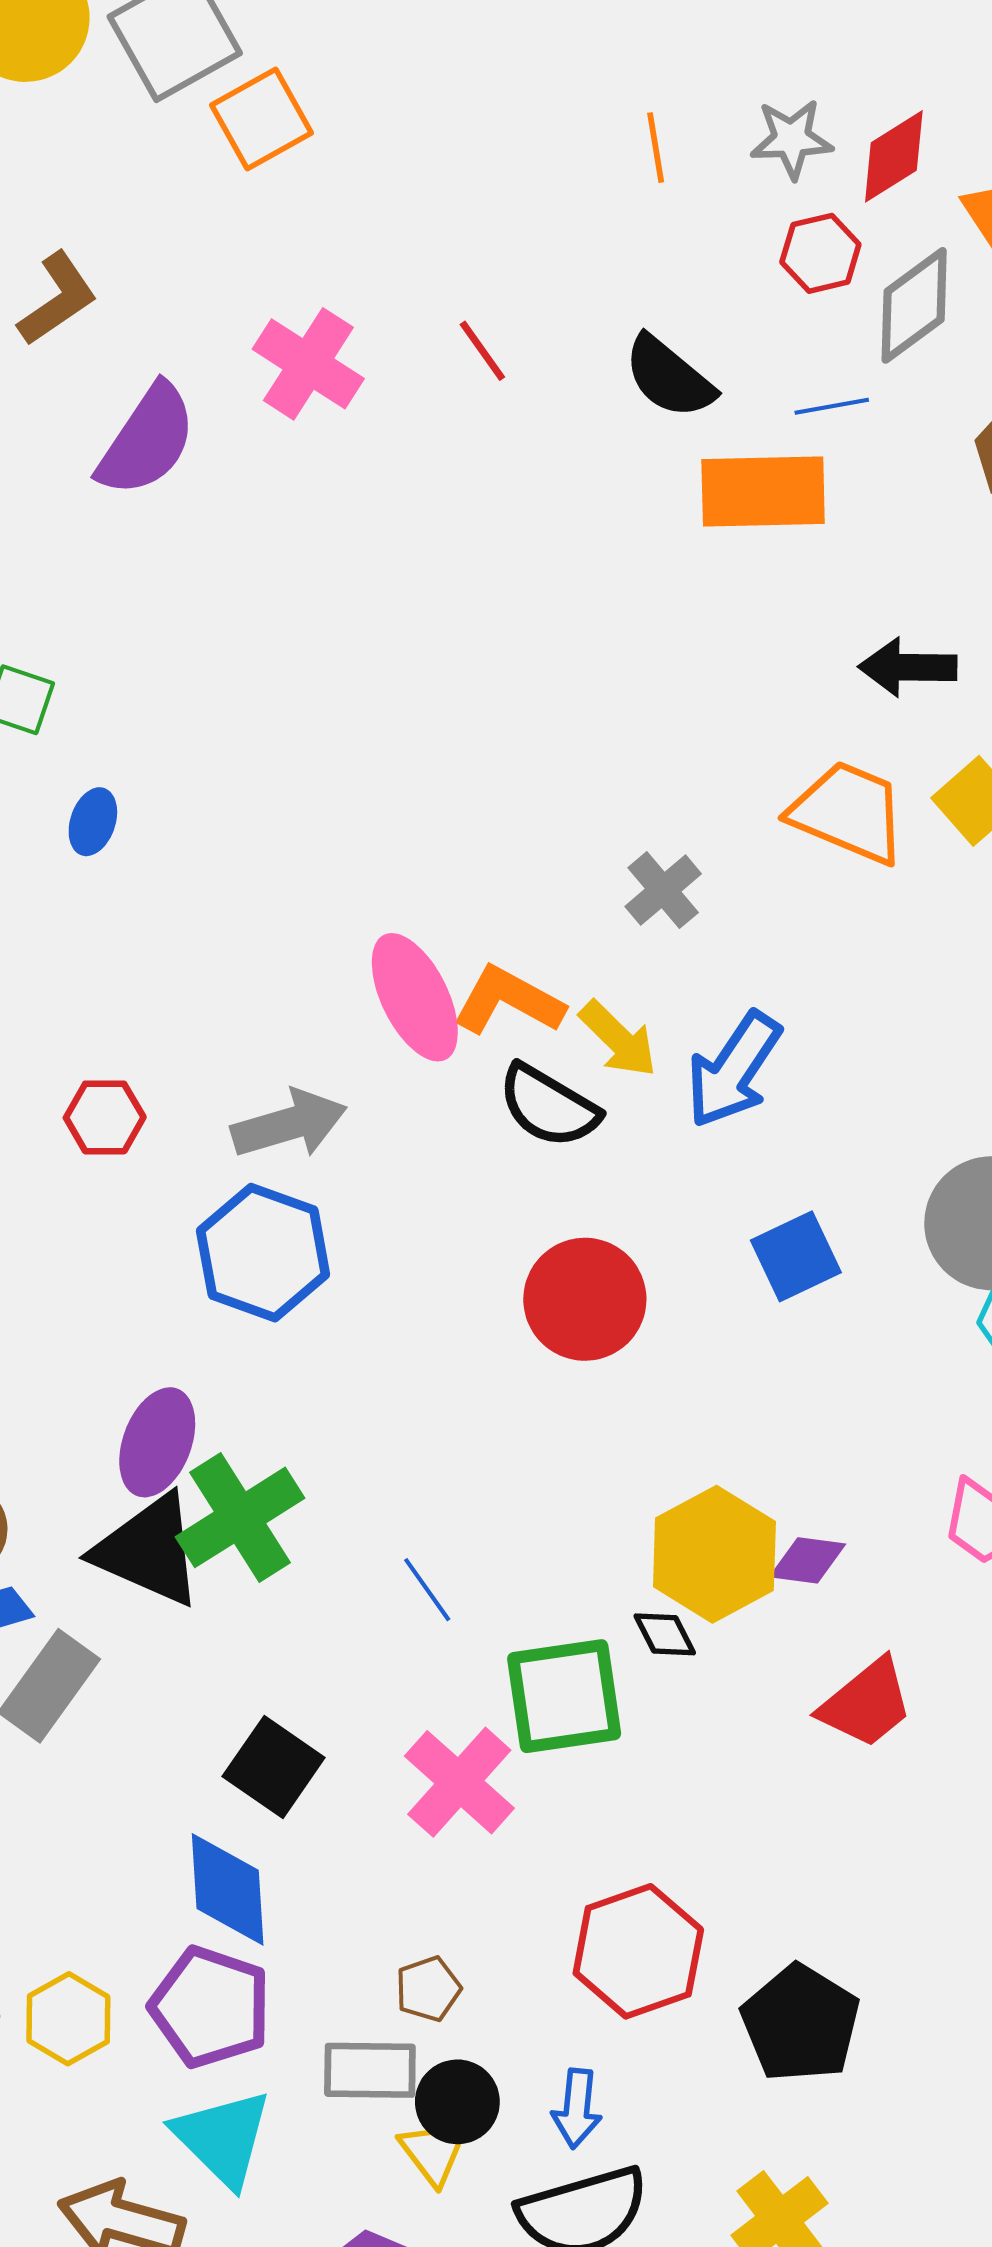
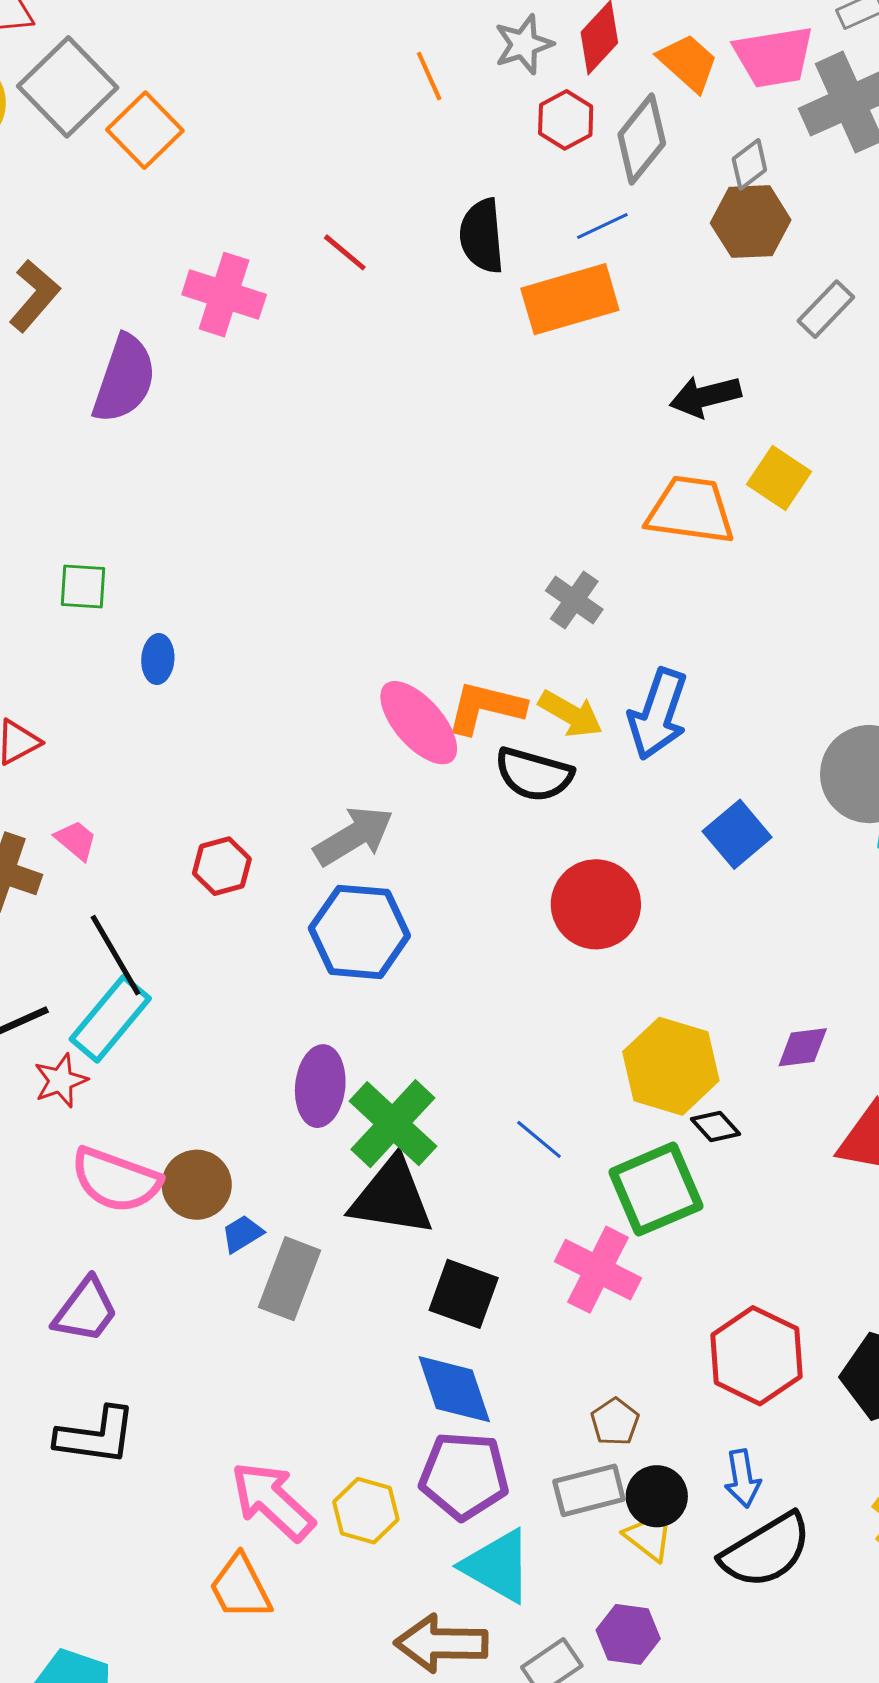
black semicircle: (669, 377) -> (482, 236), turned 60
black triangle: (148, 1550) -> (392, 1197), moved
yellow hexagon: (714, 1554) -> (671, 1066), moved

